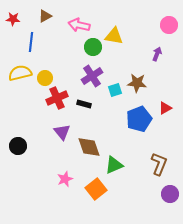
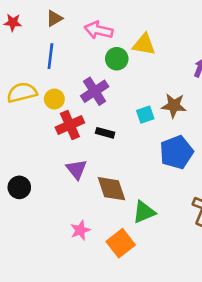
blue line: (31, 42) -> (50, 56), moved
purple cross: (92, 76) -> (95, 91), moved

